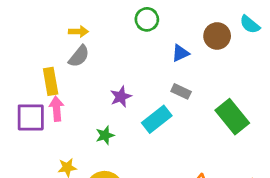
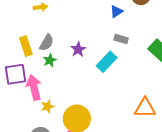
gray semicircle: (79, 56) -> (47, 43), moved
pink arrow: (57, 109) -> (34, 87), moved, size x1.4
green star: (105, 135) -> (50, 60), moved

